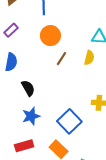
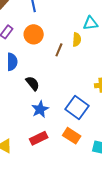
orange circle: (50, 36) -> (34, 34), moved
yellow semicircle: (89, 58) -> (77, 40), moved

